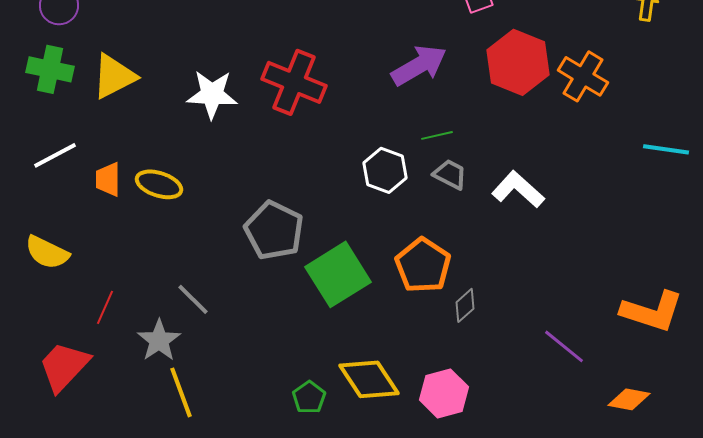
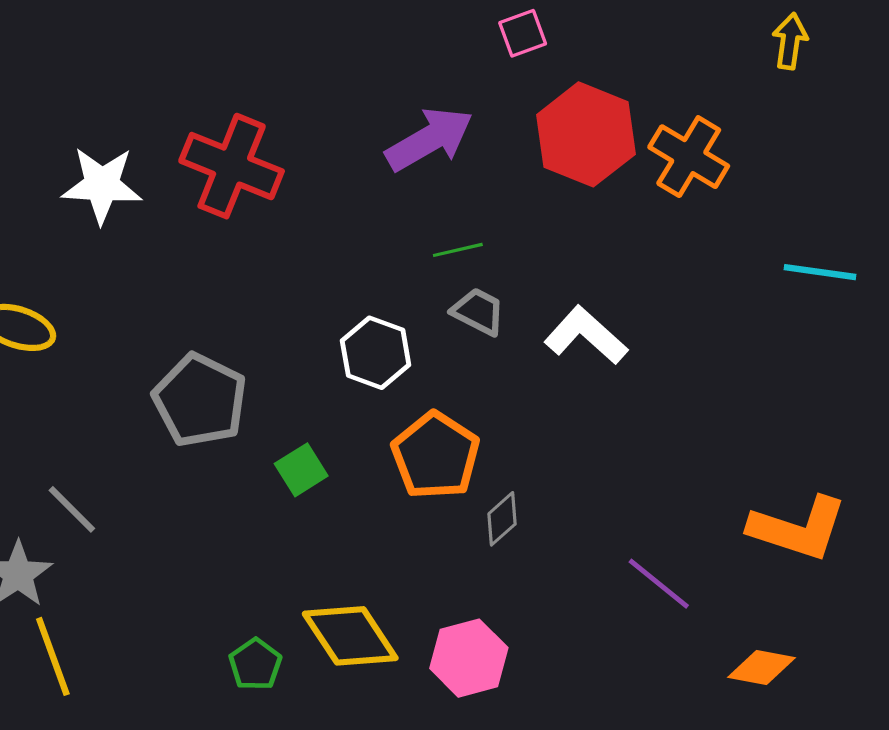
white hexagon: (385, 170) -> (376, 353), moved
green square: (338, 274) -> (301, 470), size x0.5

